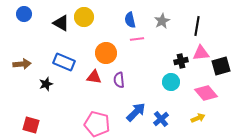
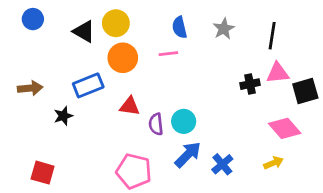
pink line: (137, 39) -> (168, 54), moved
orange circle: (106, 53) -> (123, 58), moved
blue rectangle: (64, 62) -> (88, 85), turned -45
purple semicircle: (119, 80) -> (156, 124), moved
cyan circle: (171, 82) -> (184, 121), moved

